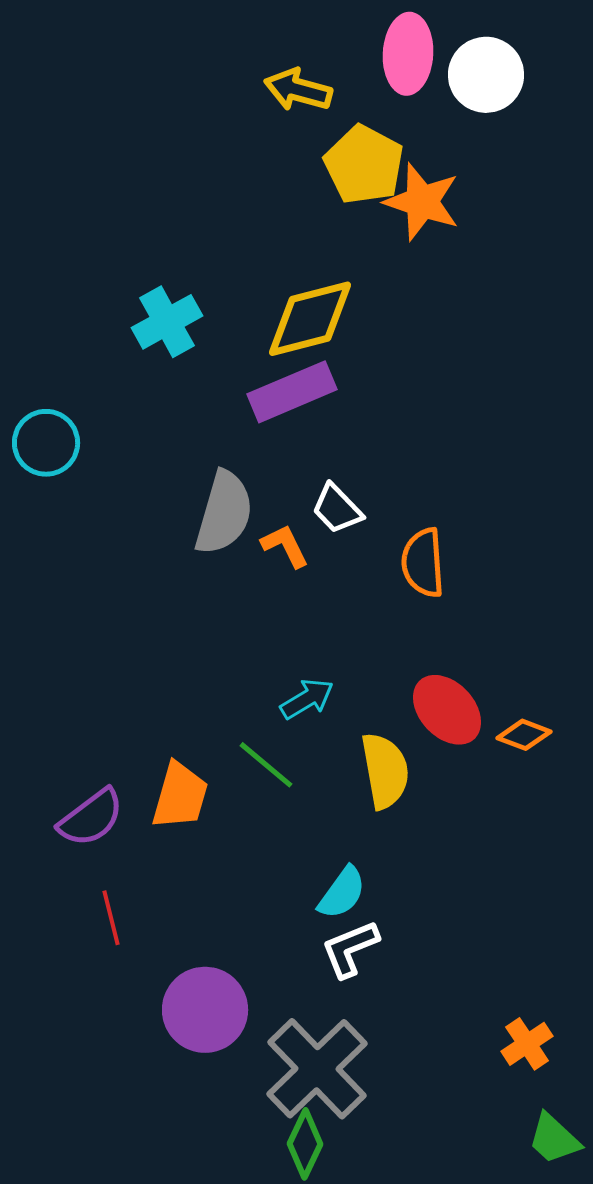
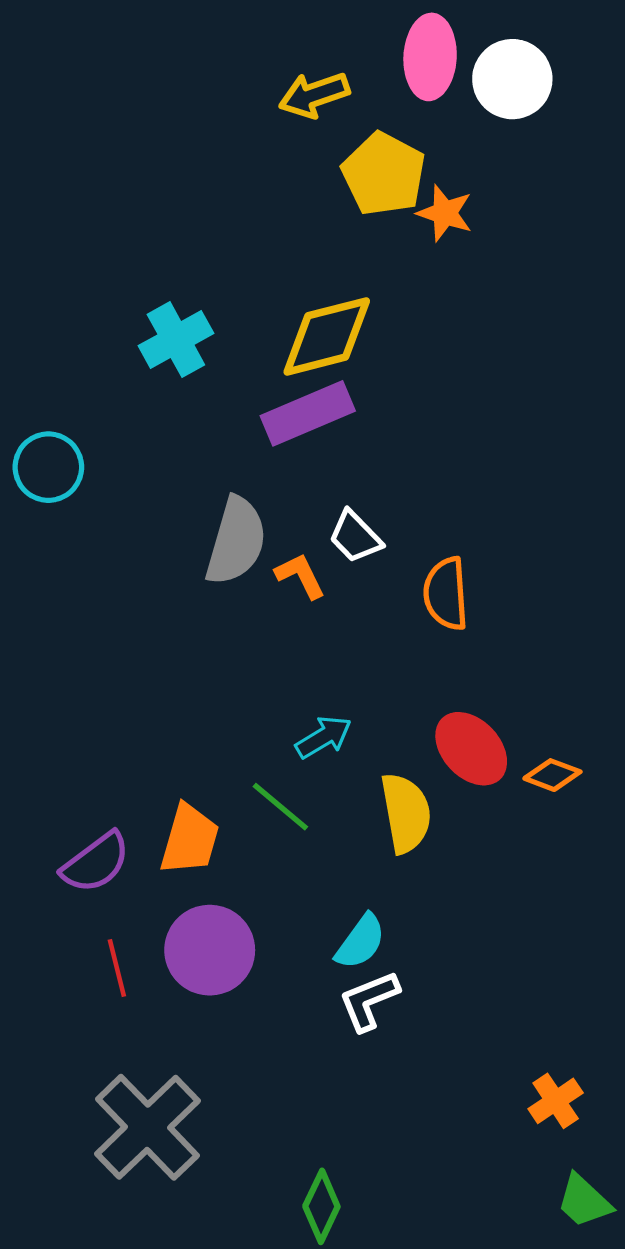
yellow arrow: (298, 90) -> (314, 95), turned -34
orange star: (422, 202) -> (445, 213), size x0.7
purple circle: (205, 1010) -> (210, 950), moved
gray cross: (317, 1069) -> (147, 1127), moved

